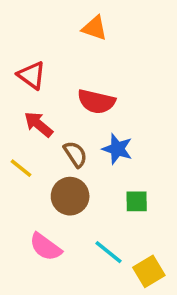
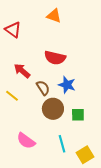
red triangle: (32, 75) -> (13, 30), moved
brown circle: (70, 196) -> (53, 109), moved
cyan line: (109, 252) -> (62, 144), turned 36

